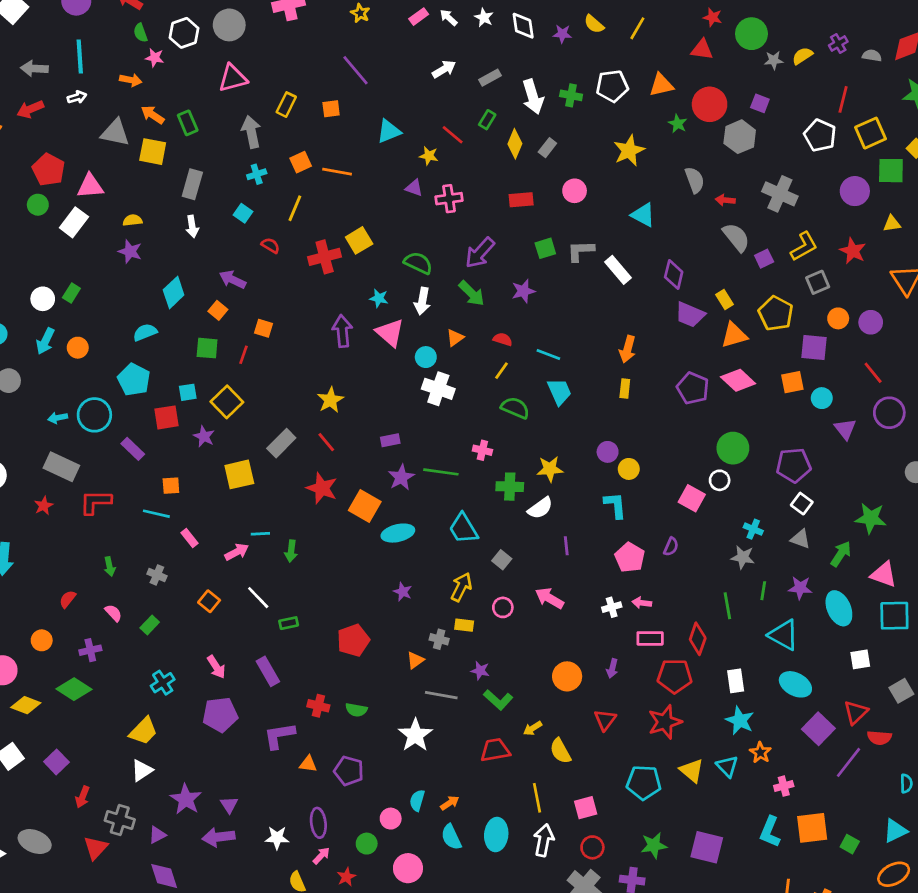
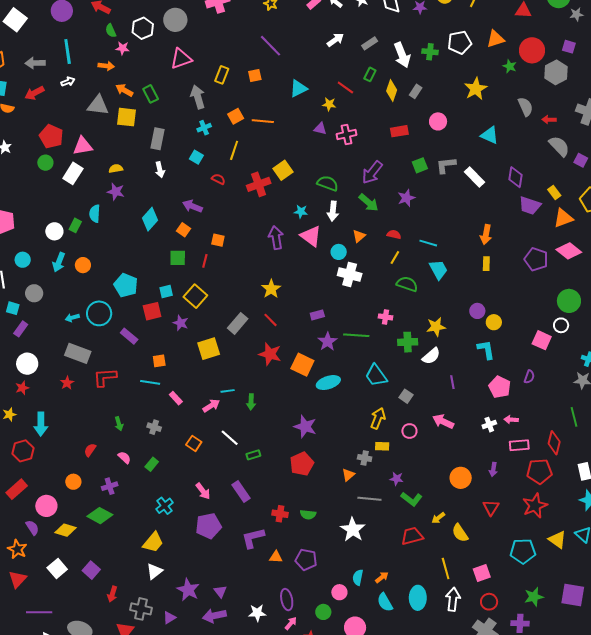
purple square: (764, 259) -> (581, 160), turned -32
cyan semicircle: (145, 332) -> (95, 214), moved, turned -60
purple star: (403, 592) -> (305, 427), moved, size x1.6

